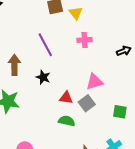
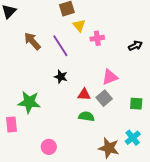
yellow triangle: (76, 13) -> (79, 25), moved
brown arrow: (14, 65) -> (32, 41), moved, turned -36

